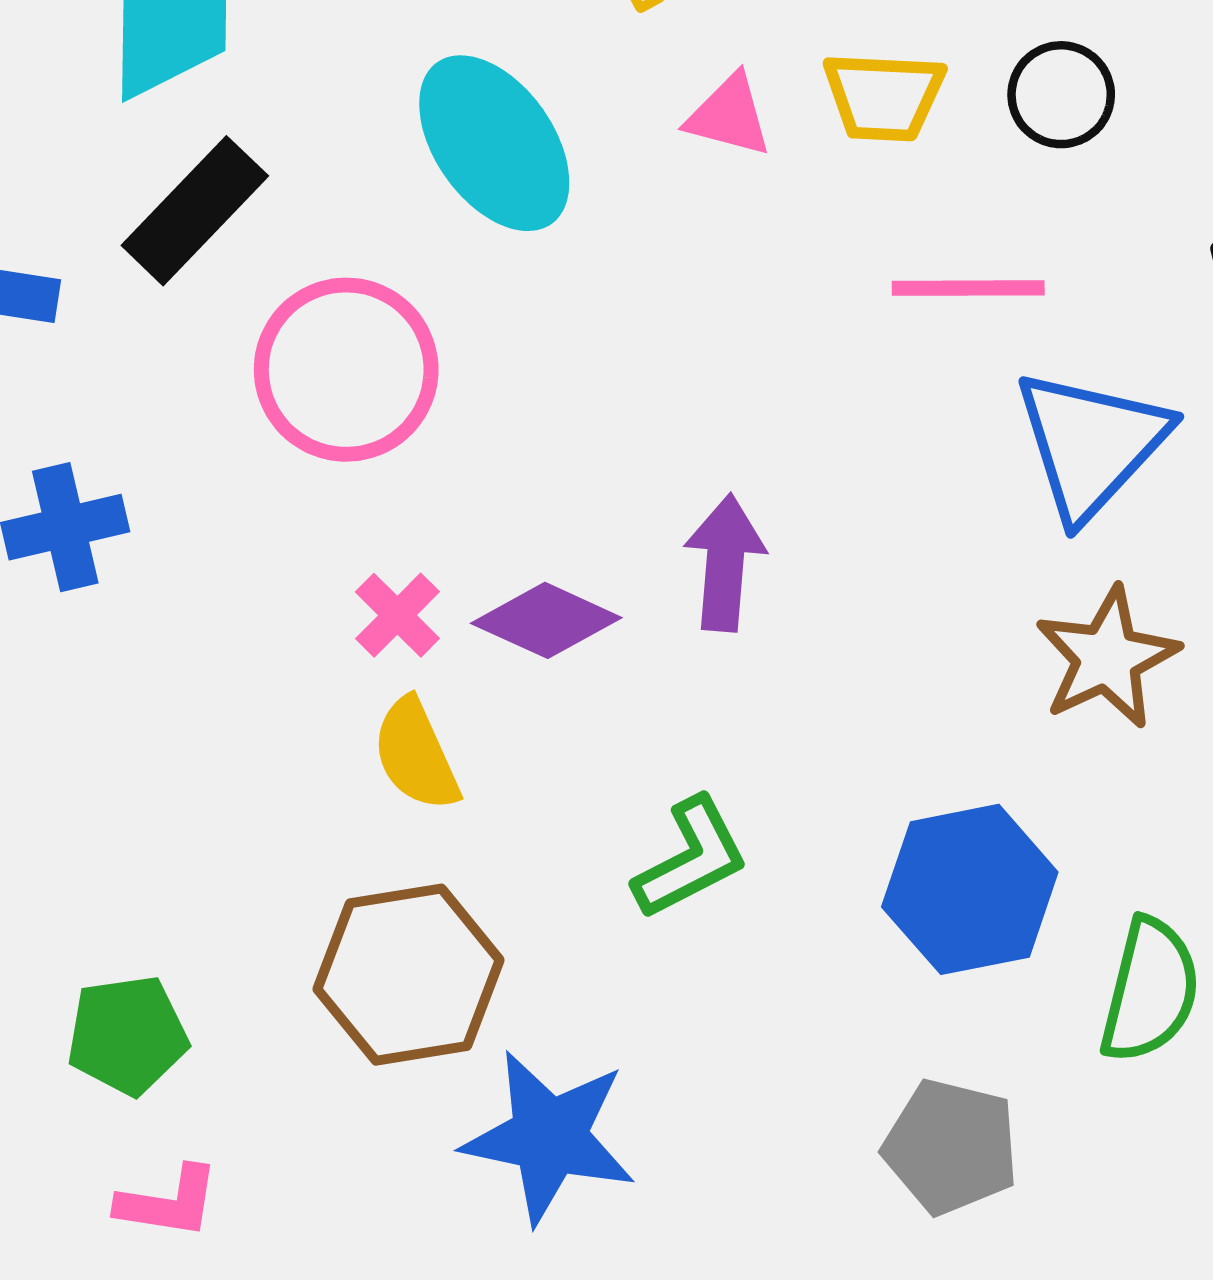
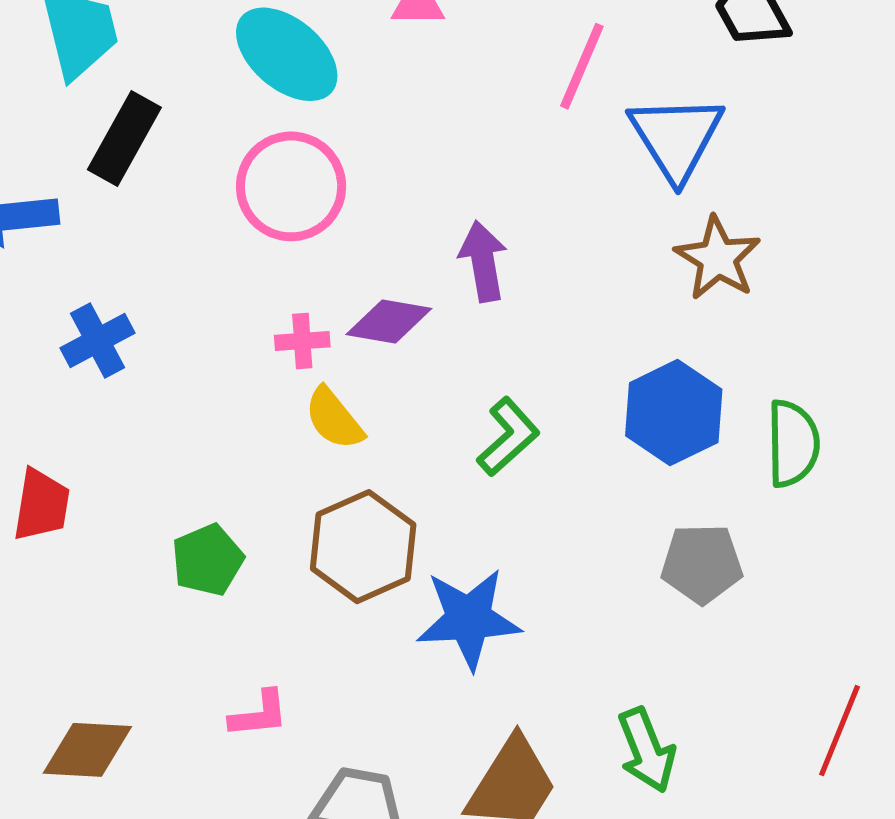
pink line: (968, 288) -> (582, 66), turned -52
pink circle: (346, 370) -> (291, 186), moved
pink cross: (397, 615) -> (302, 341), turned -34
green pentagon: (127, 1035) -> (208, 560), moved

